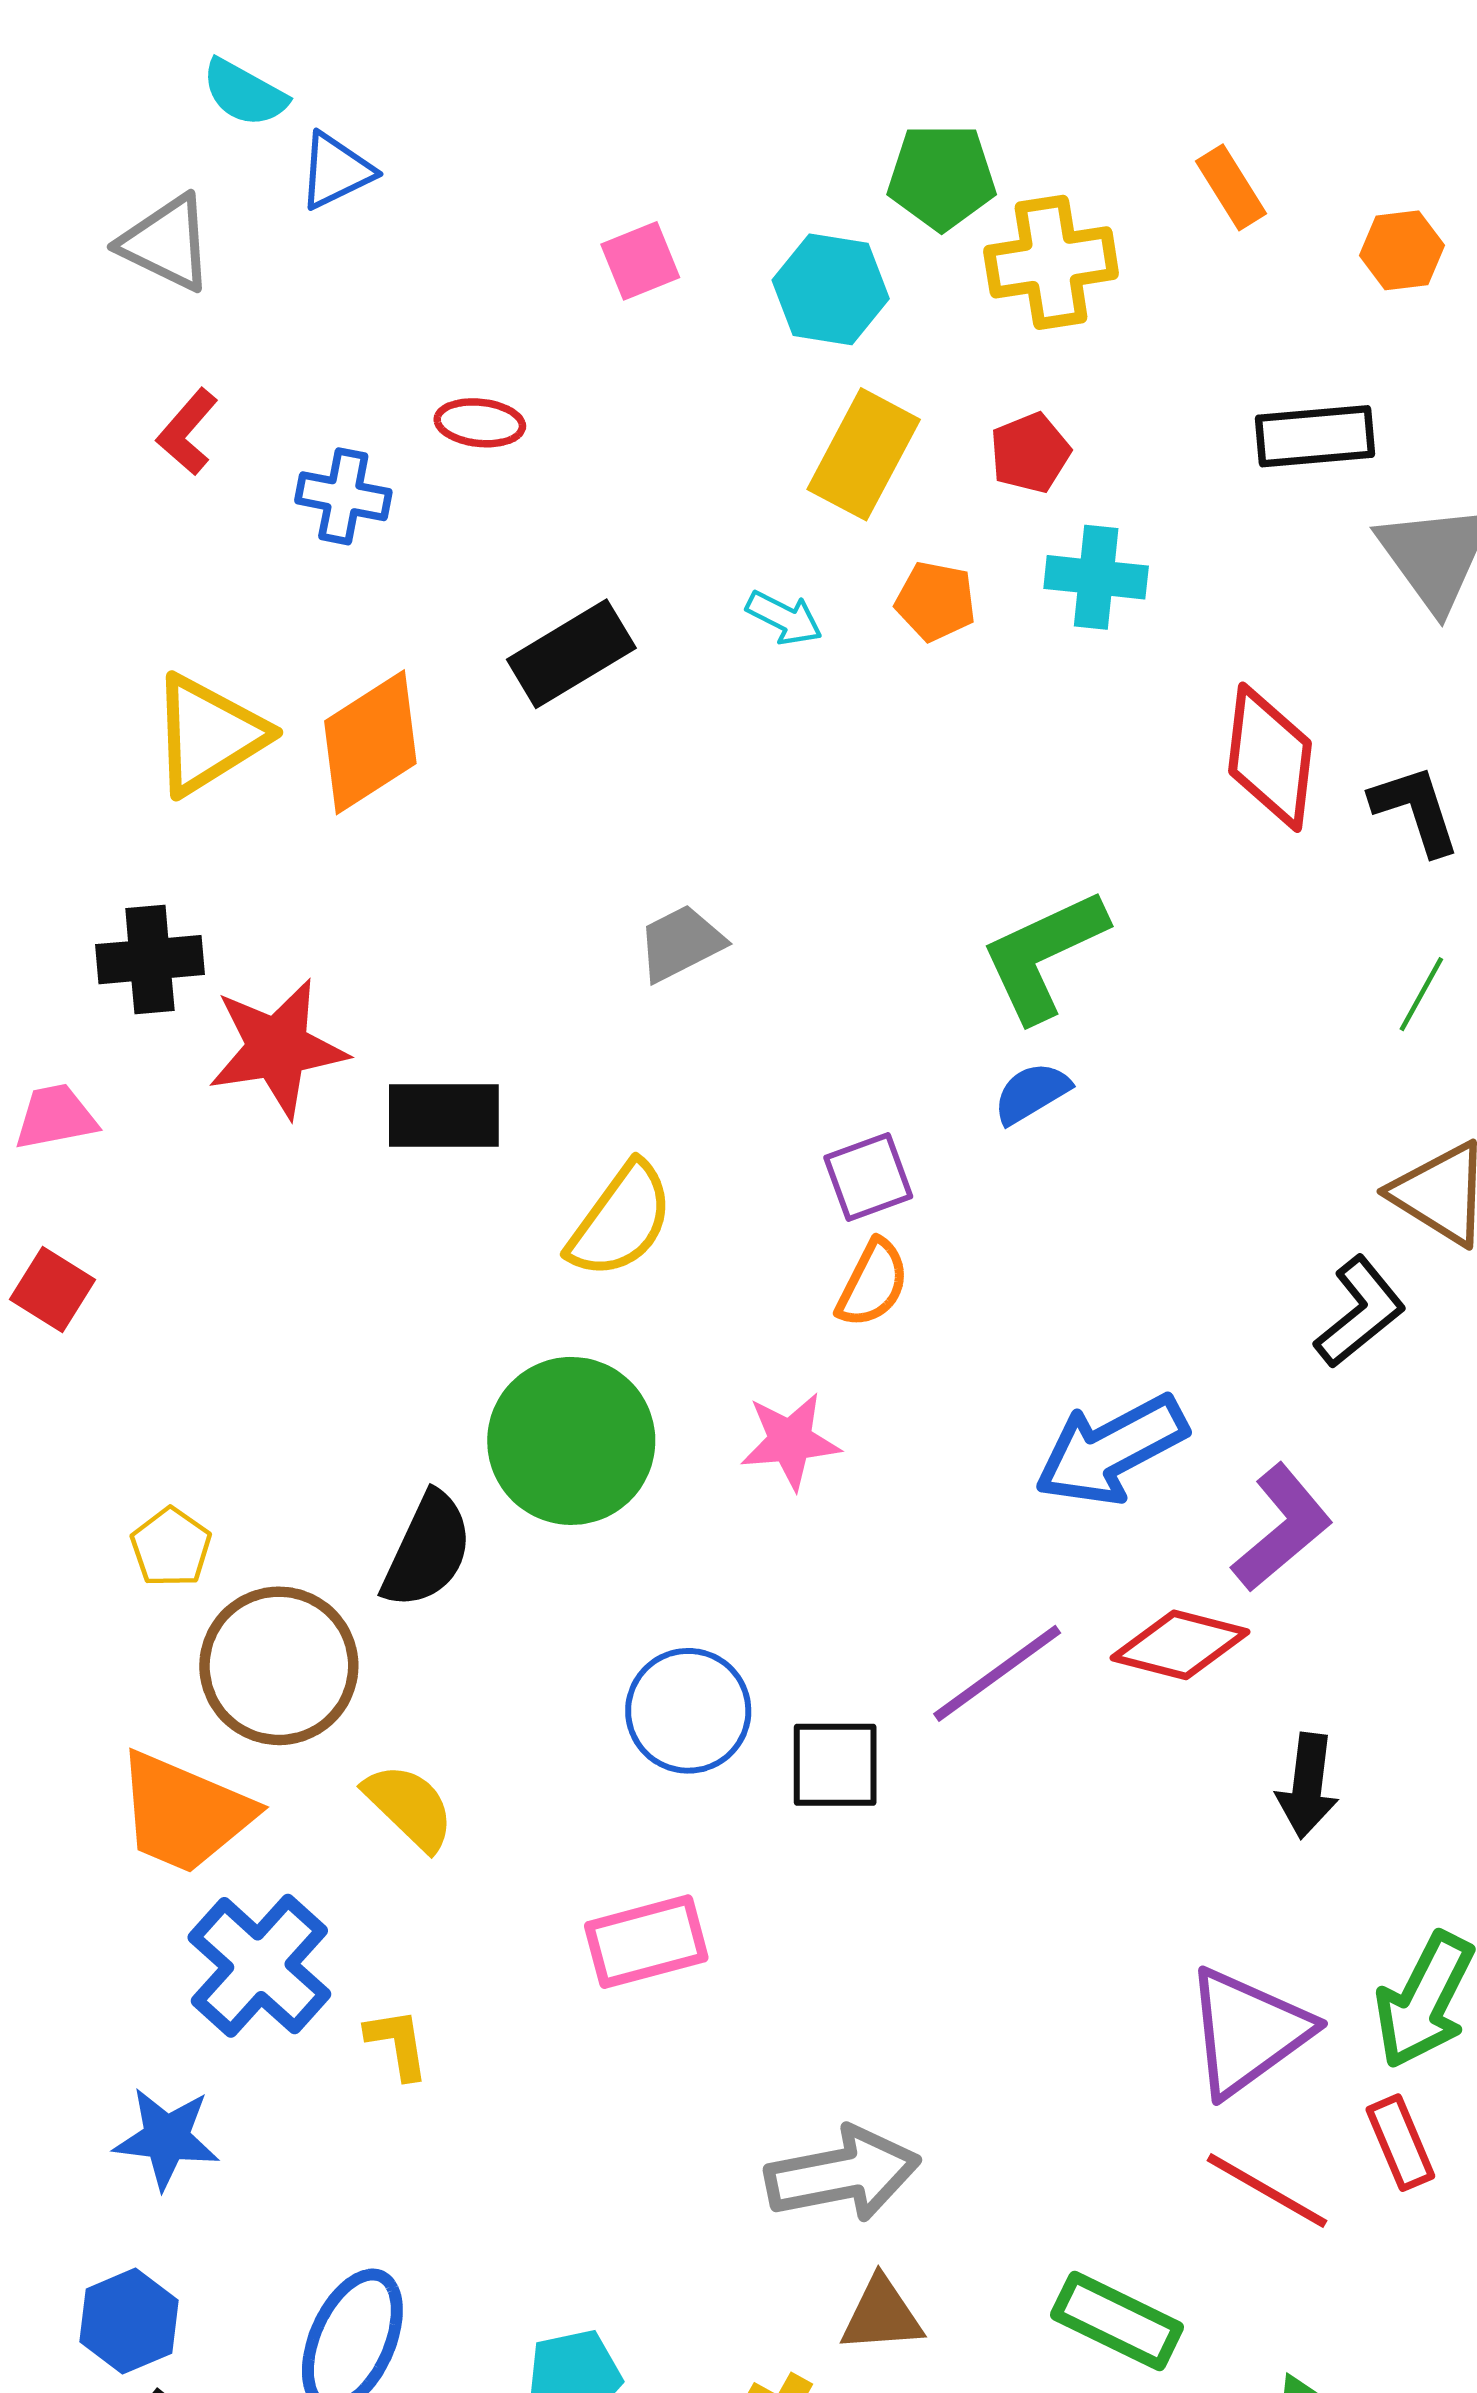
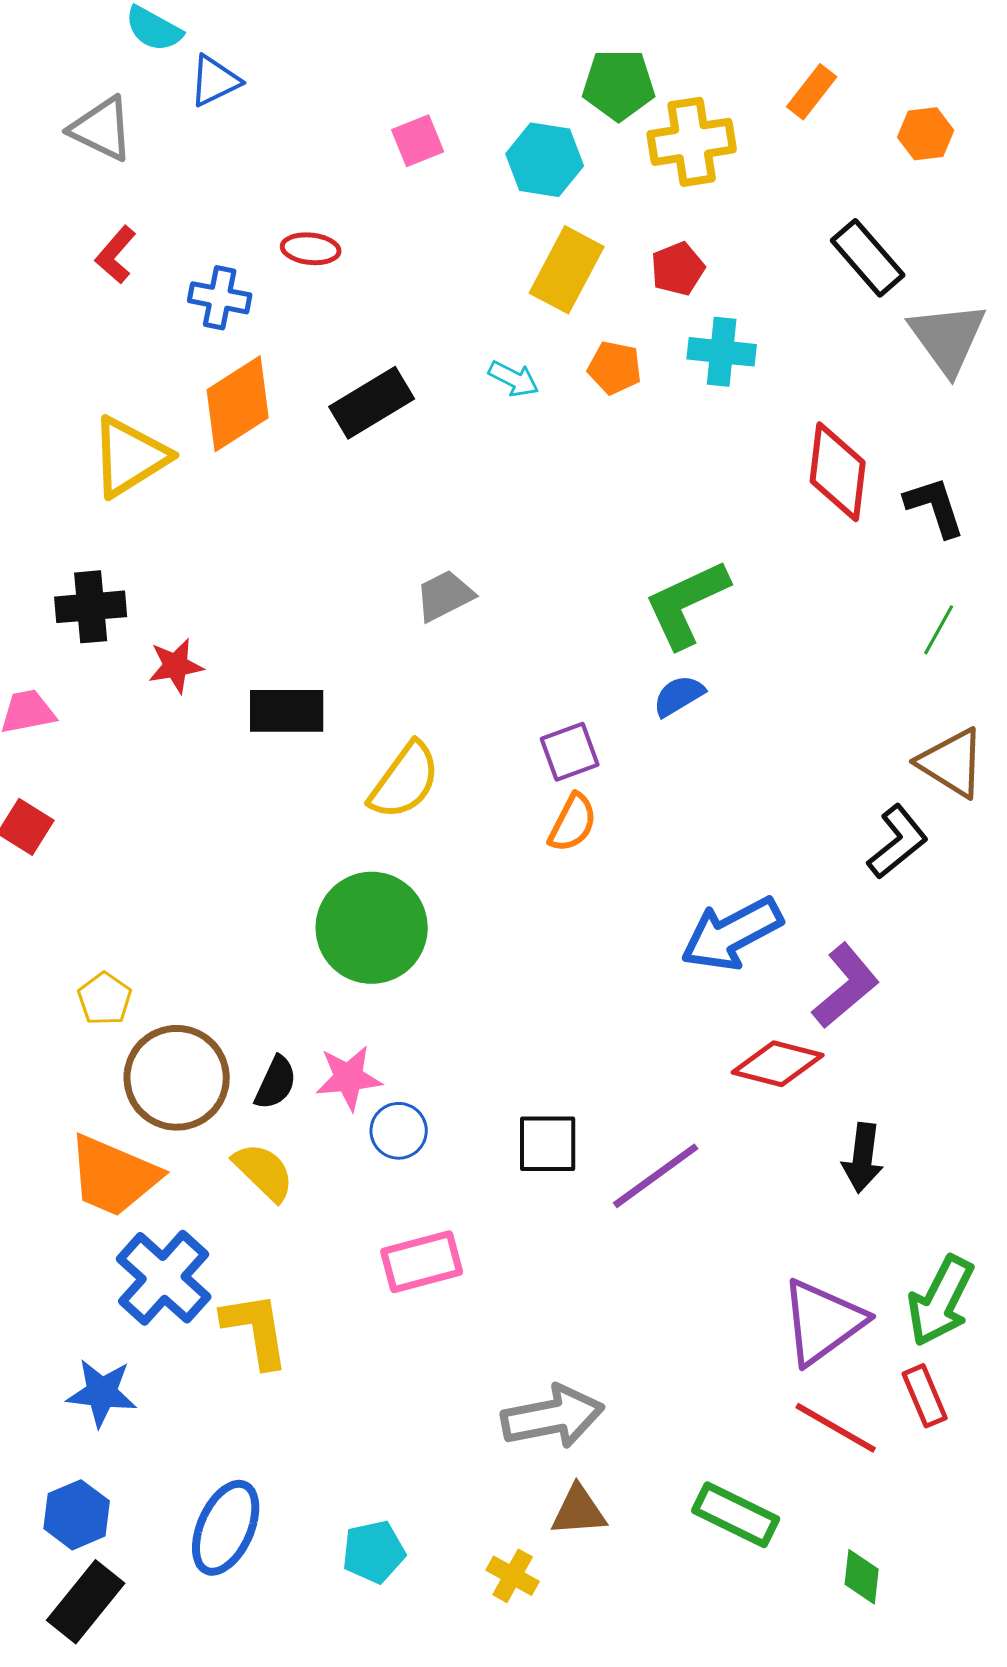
orange rectangle: (1231, 187) -> (812, 92), turned 70
black rectangle: (1315, 436) -> (868, 258), turned 54
orange diamond: (370, 742) -> (238, 404), moved
red star: (277, 1048) -> (176, 666), size x0.6
pink star: (790, 1441) -> (349, 1078), moved
black semicircle: (427, 1550) -> (276, 1083), moved, size x0.7
purple line: (997, 1673) -> (656, 1176), moved
blue circle: (688, 1711) -> (399, 1131), moved, size x0.7
yellow L-shape: (397, 2044) -> (256, 1330), size x1.6

